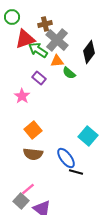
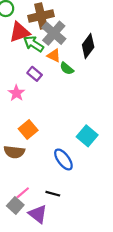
brown cross: (45, 24) -> (41, 16), size x1.6
orange triangle: (57, 61) -> (54, 56), turned 32
brown semicircle: (33, 154) -> (14, 152), moved
black line: (76, 172) -> (53, 194), moved

